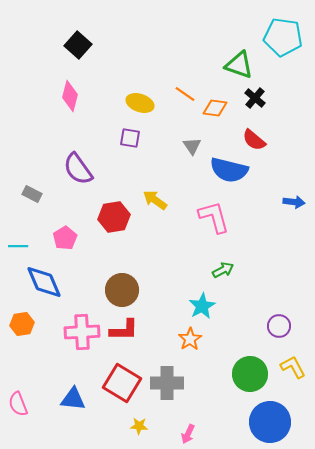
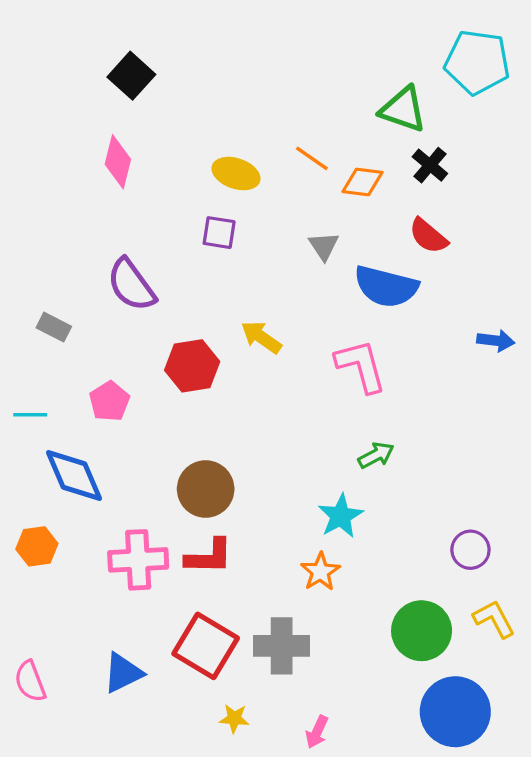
blue triangle: (73, 399) -> (123, 673), turned -32

